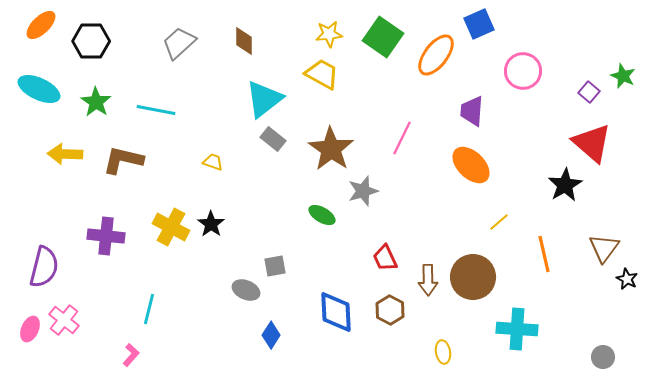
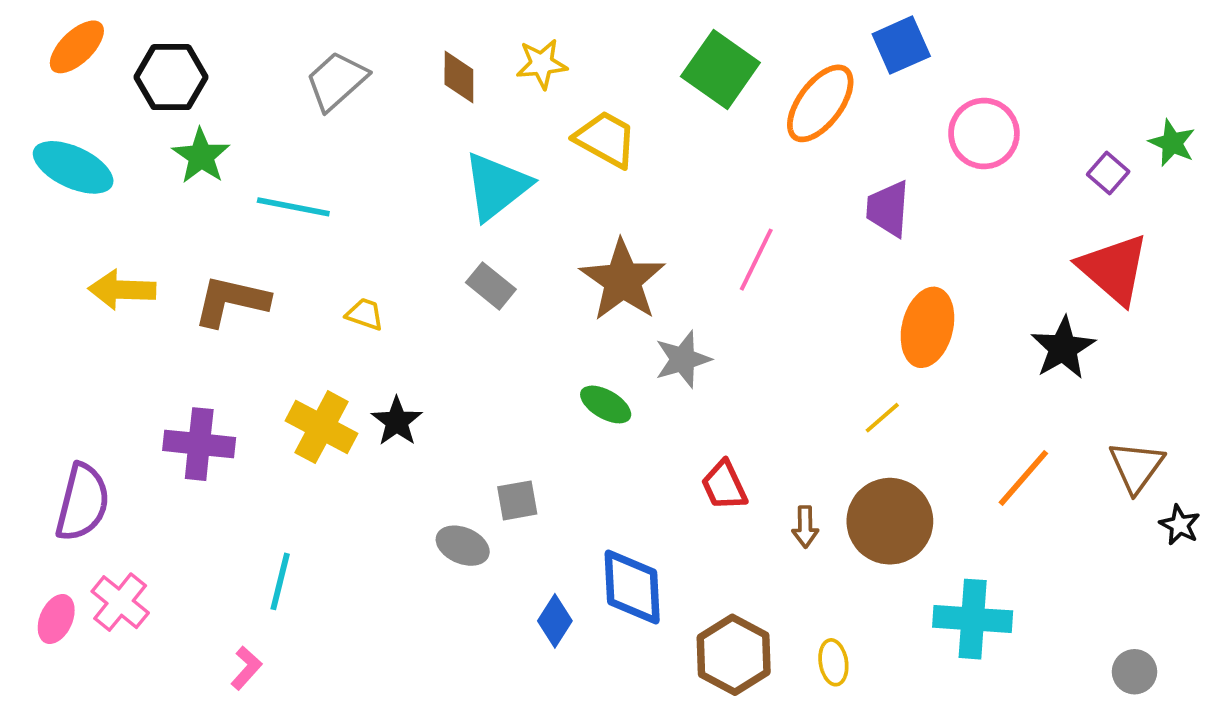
yellow star: (329, 34) -> (542, 64), moved
green star: (96, 102) -> (201, 156), moved
gray rectangle: (273, 139) -> (491, 286), moved
yellow trapezoid: (213, 162) -> (365, 314), moved
orange ellipse: (471, 165) -> (927, 327), moved, turned 60
yellow line: (499, 222) -> (882, 418), moved
orange line: (544, 254) -> (1023, 478), turned 54
brown arrow: (428, 280) -> (805, 527), size x0.7
brown hexagon: (390, 310) -> (734, 655), moved, size x1.4
blue diamond: (271, 335) -> (555, 621), moved

